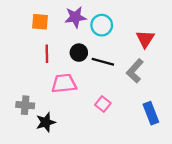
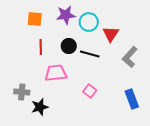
red triangle: (145, 39) -> (111, 34), moved
gray L-shape: (135, 71) -> (130, 57), moved

